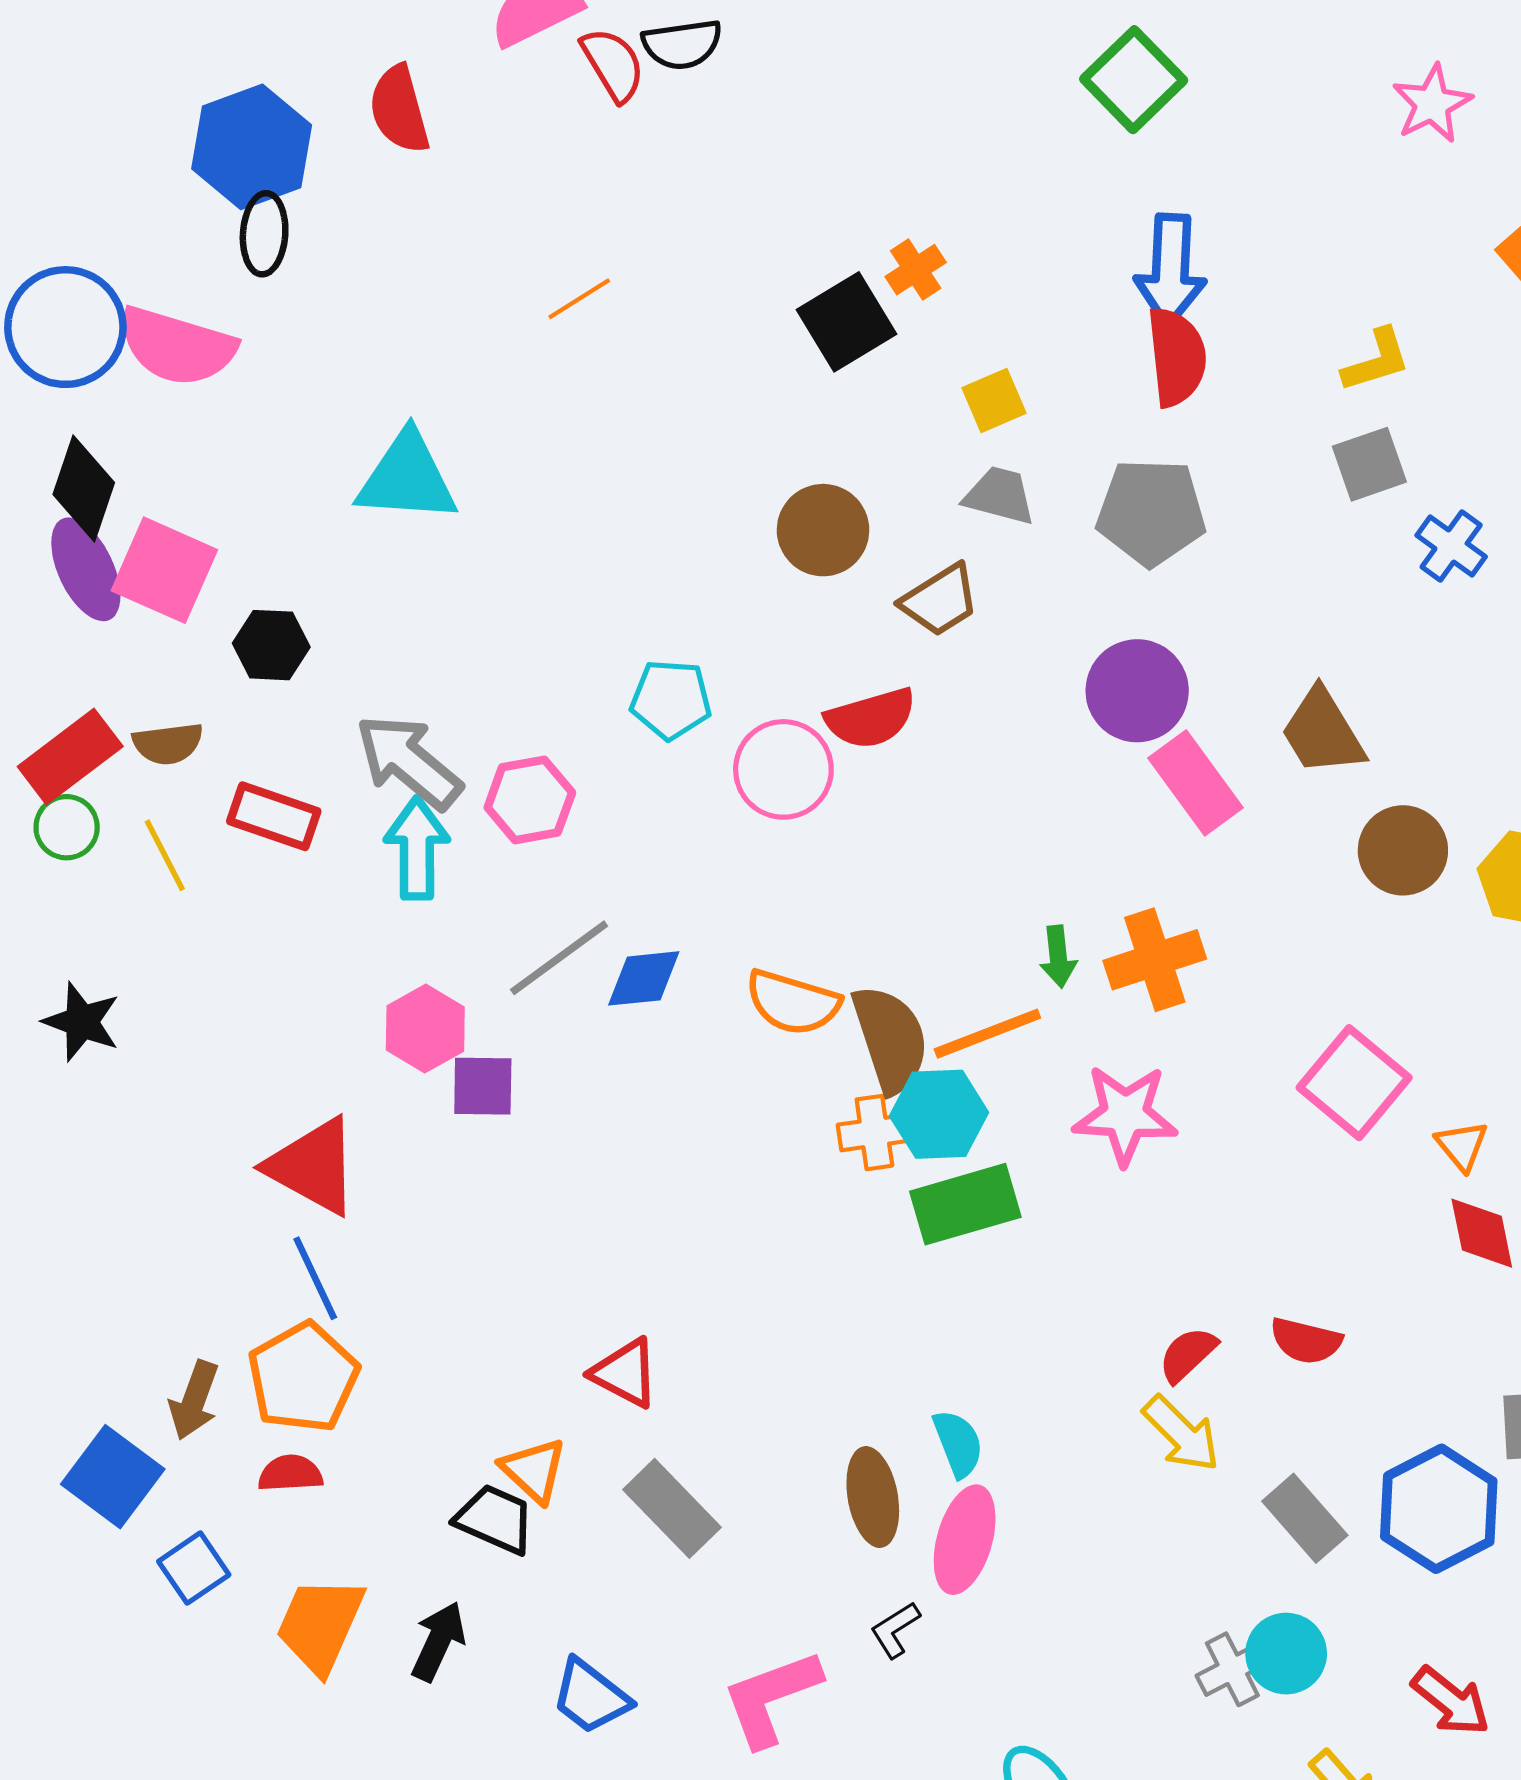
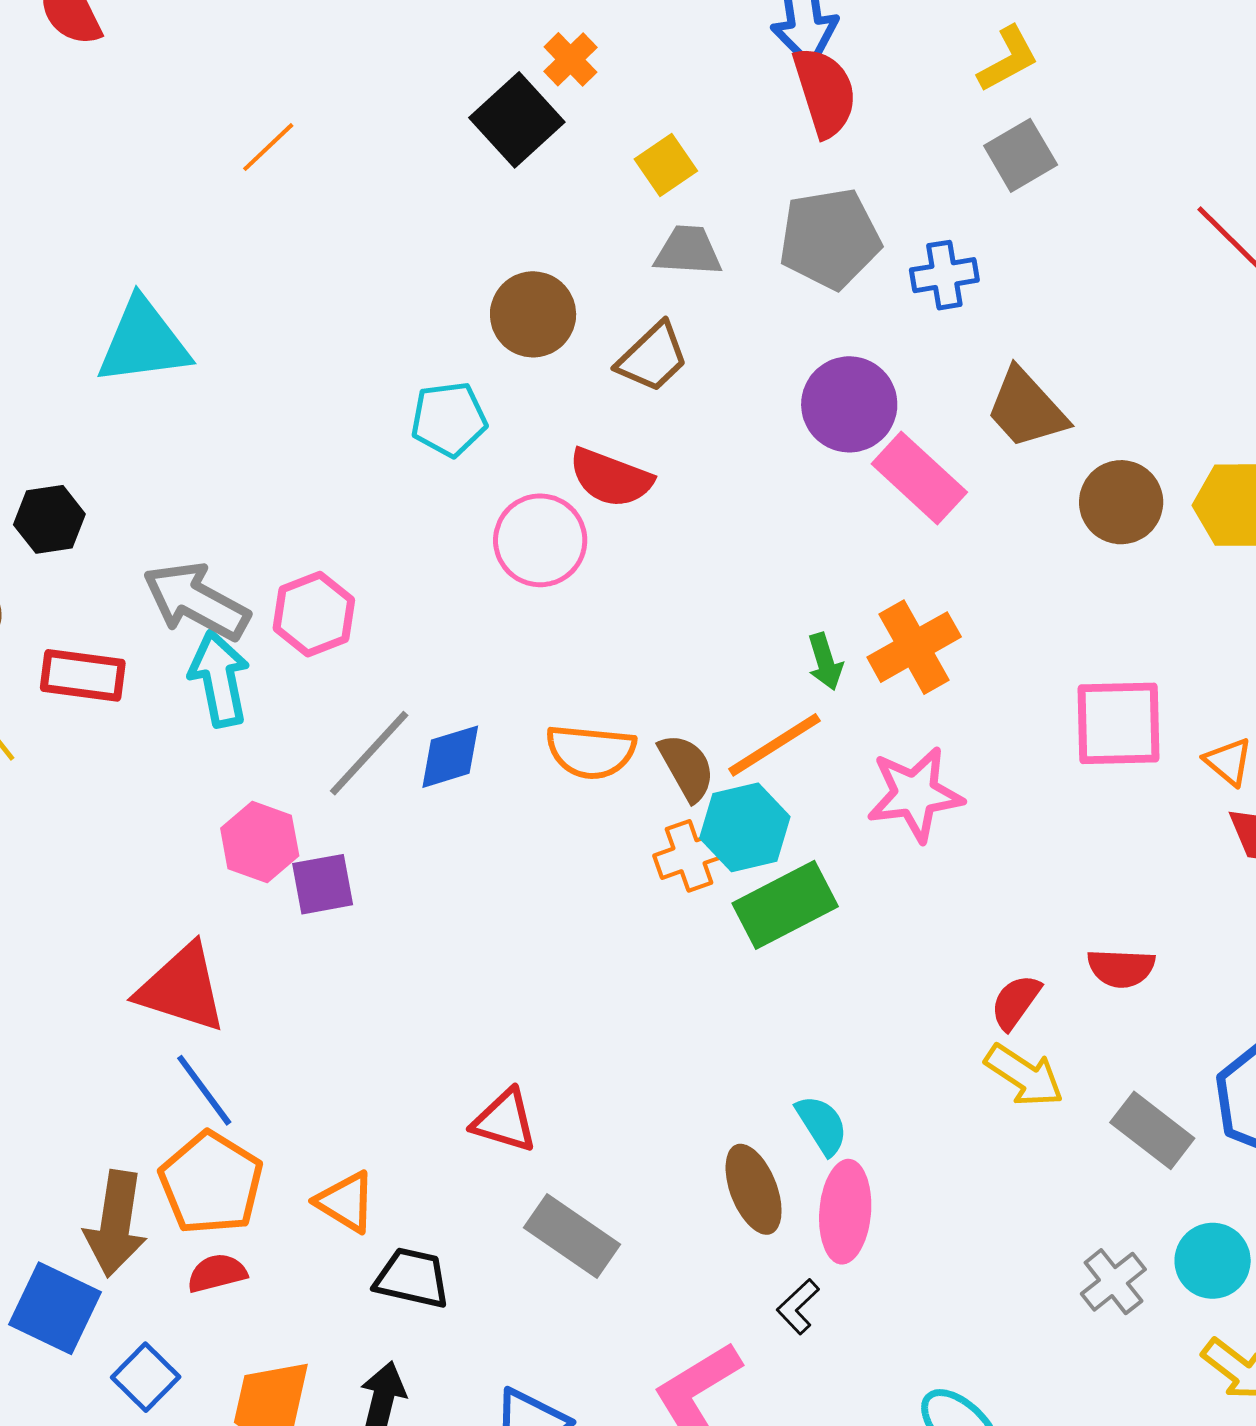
blue cross: (1451, 546) -> (944, 275), moved, turned -34
cyan pentagon: (671, 700) -> (449, 419), moved
red semicircle: (871, 718) -> (611, 478), turned 48
brown semicircle: (890, 1039) -> (687, 767), size x0.7
pink square: (1354, 1083) -> (1119, 723), turned -30
brown arrow: (194, 1400) -> (116, 1224), size x1.4
orange triangle: (534, 1470) -> (346, 1202), moved
cyan circle: (1286, 1654) -> (1213, 1261), moved

